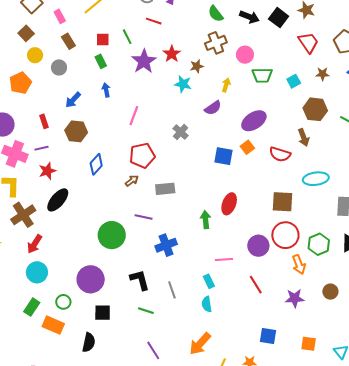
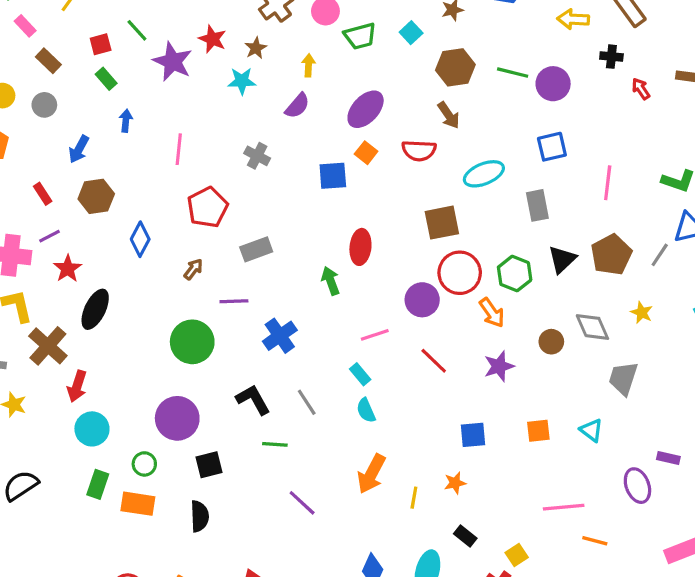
blue arrow: (106, 90) -> (126, 121), turned 32
brown arrow: (132, 181) -> (193, 269), moved

